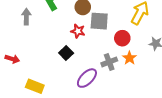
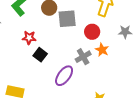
red star: (78, 31) -> (29, 38), moved

